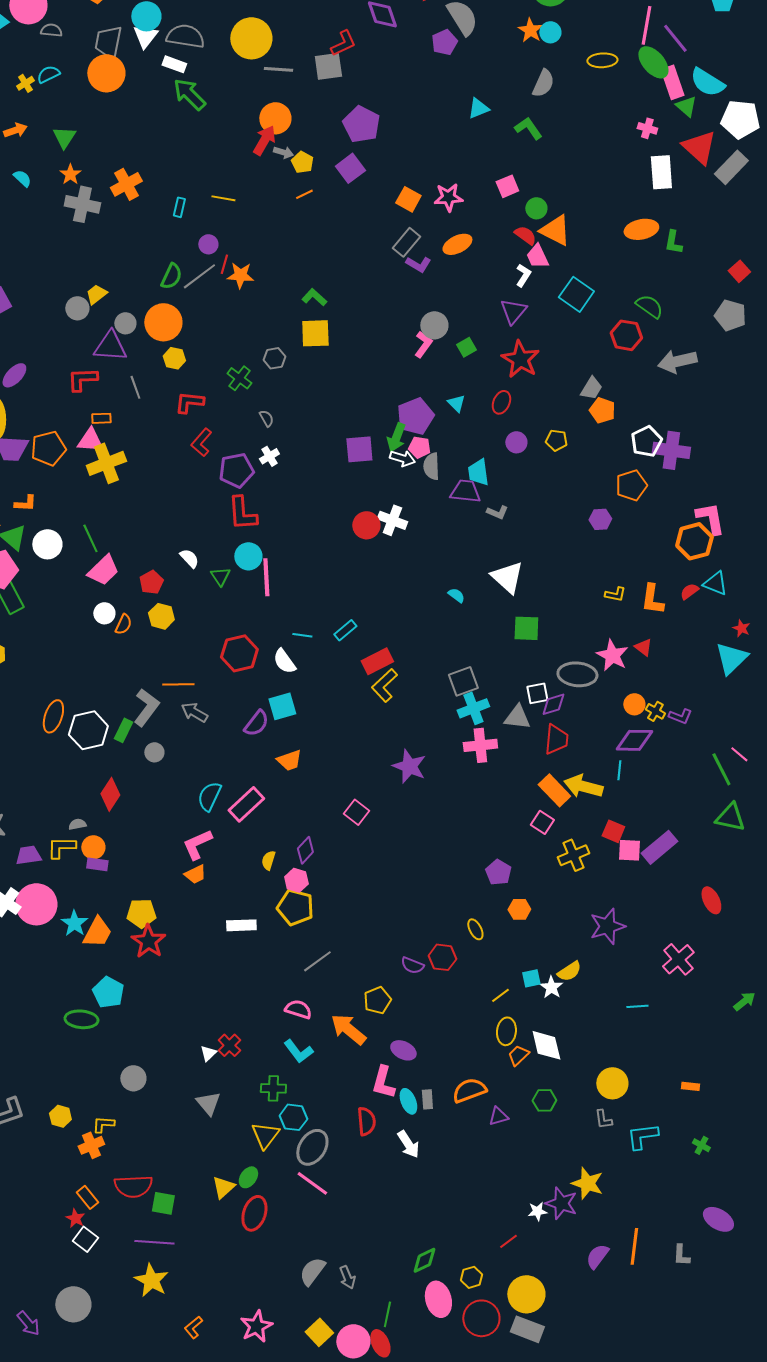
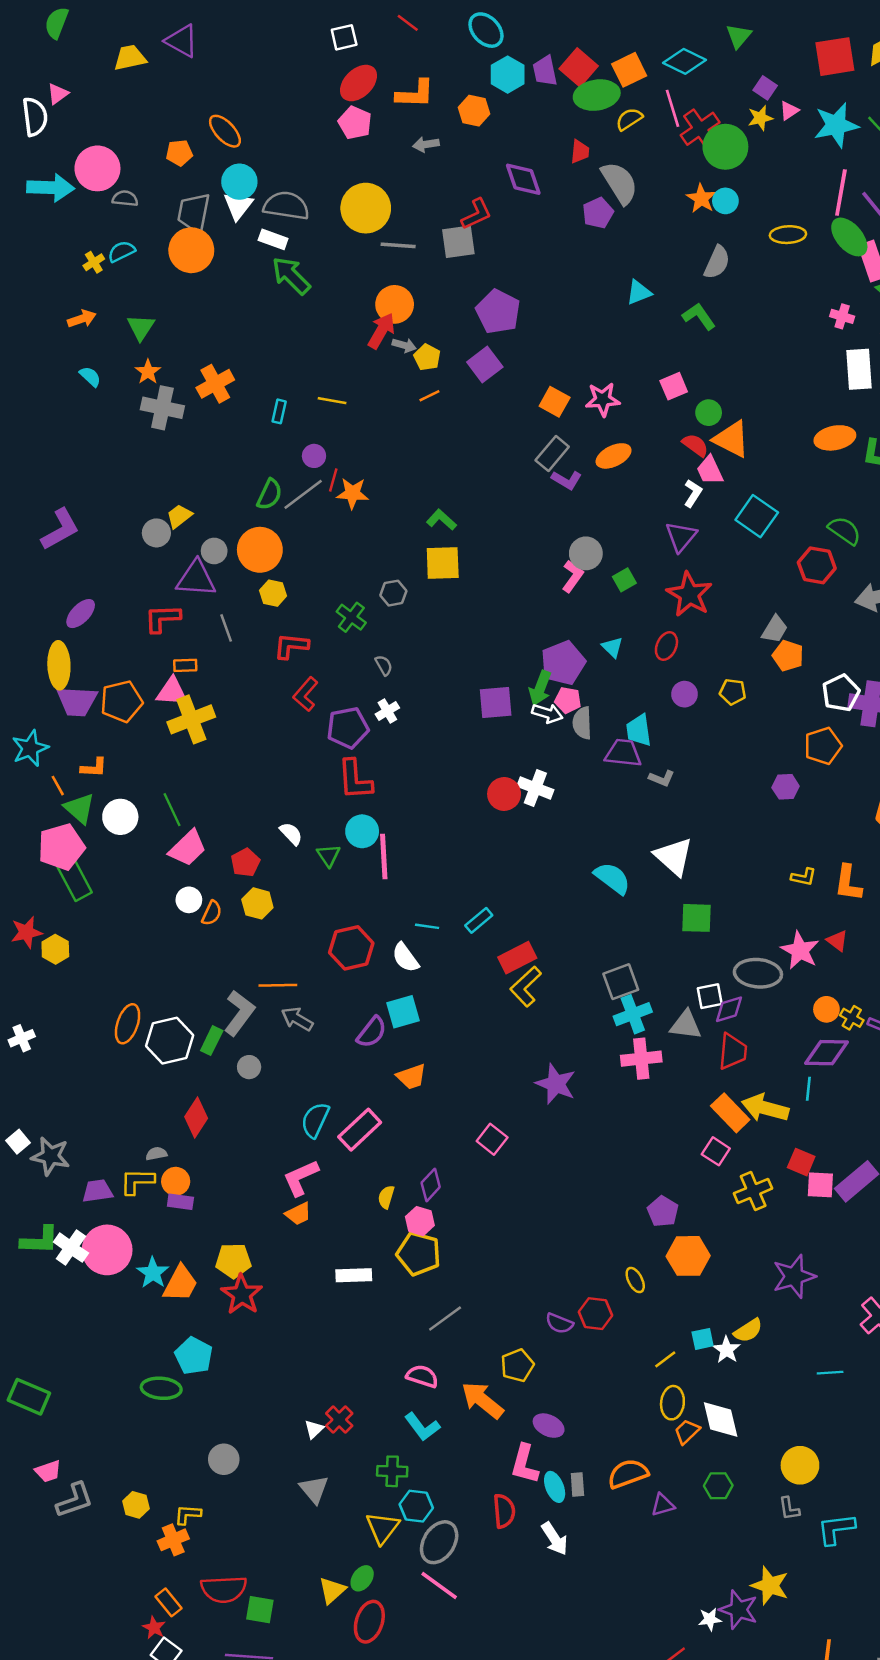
cyan semicircle: (456, 595) -> (612, 878), size x1.8
orange hexagon: (519, 909) -> (688, 1256), size x1.6

